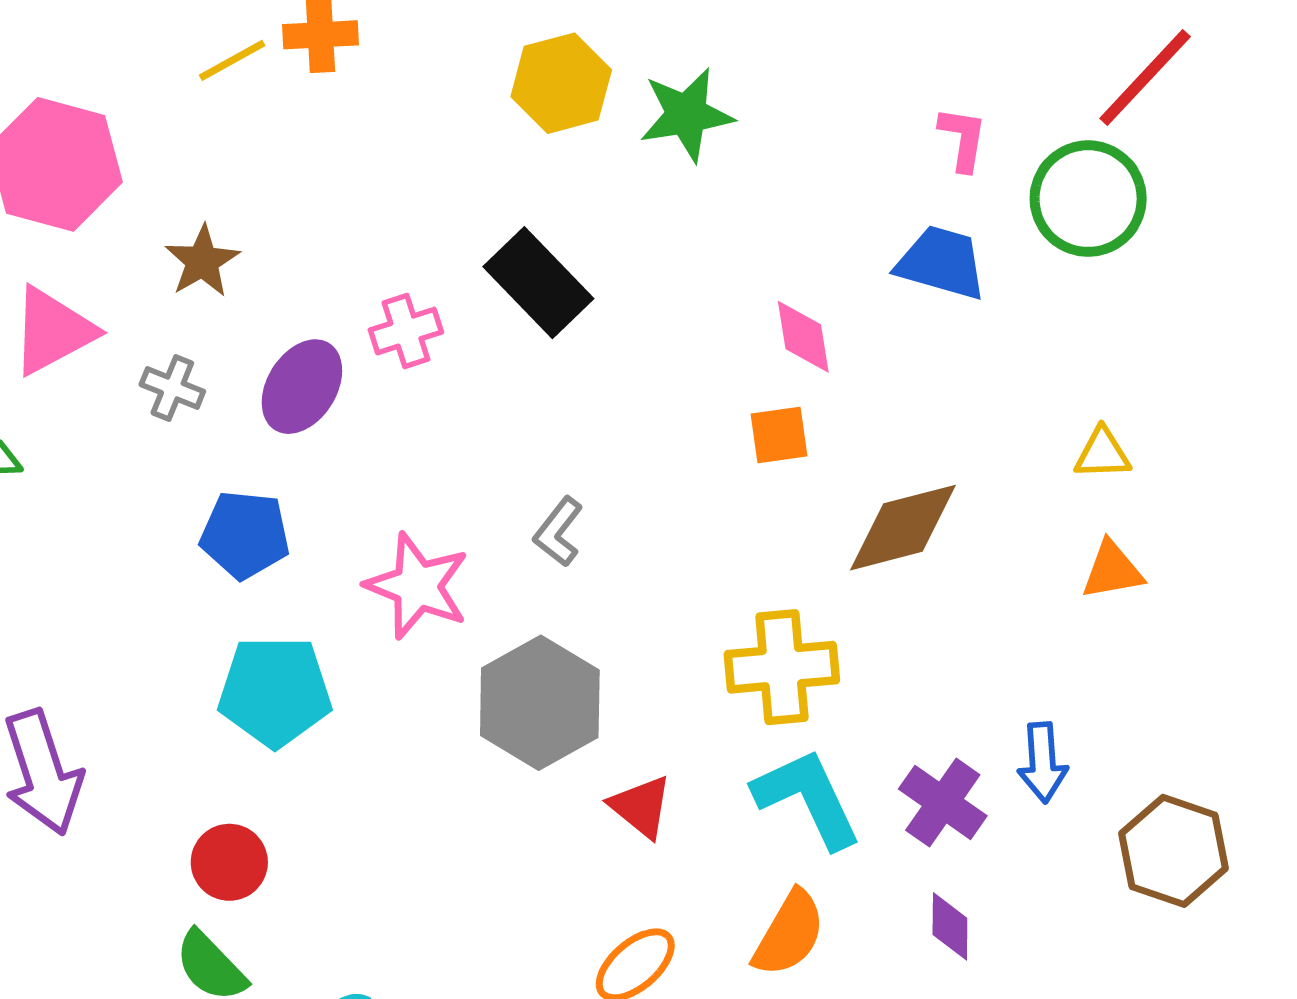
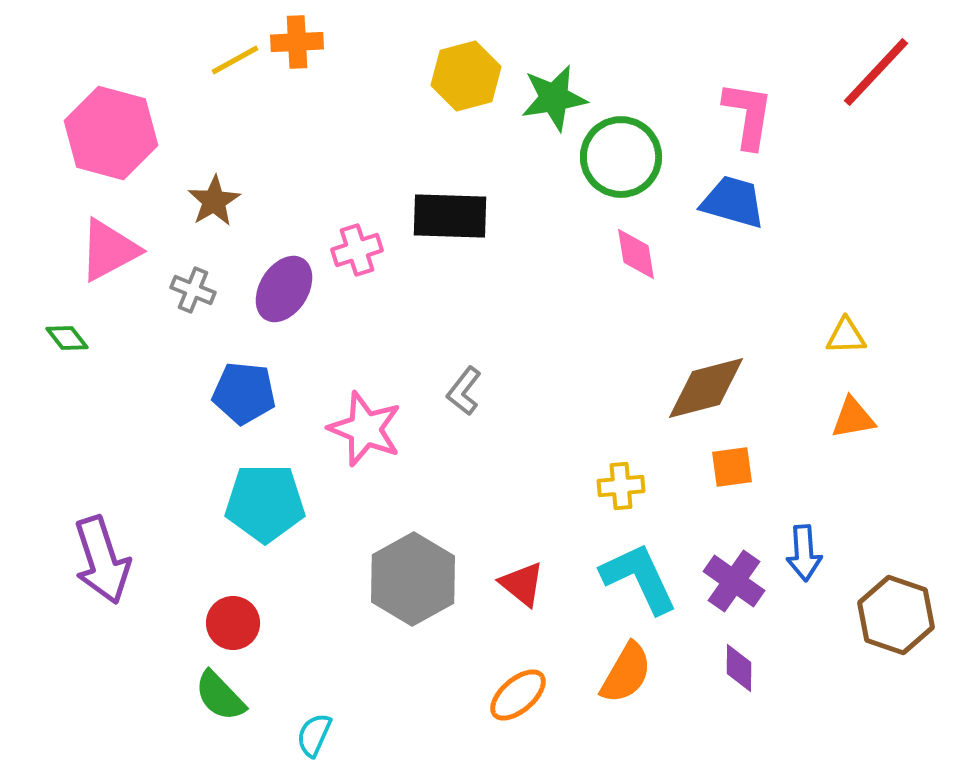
pink L-shape: (963, 139) -> (748, 115), size x1.5
green circle: (1088, 199) -> (621, 157), moved
black rectangle: (538, 283) -> (450, 216), turned -44
orange square: (779, 435) -> (732, 467), moved
yellow cross: (782, 667) -> (621, 486), size x0.6
gray hexagon: (540, 703) -> (413, 579), moved

